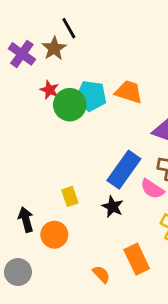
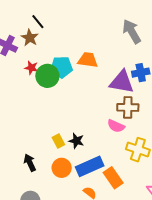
blue rectangle: (124, 170) -> (90, 166), moved, turned 40
black star: (113, 207) -> (76, 141), moved
orange circle: (54, 235) -> (62, 168), moved

